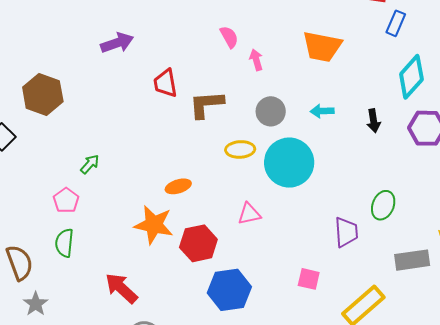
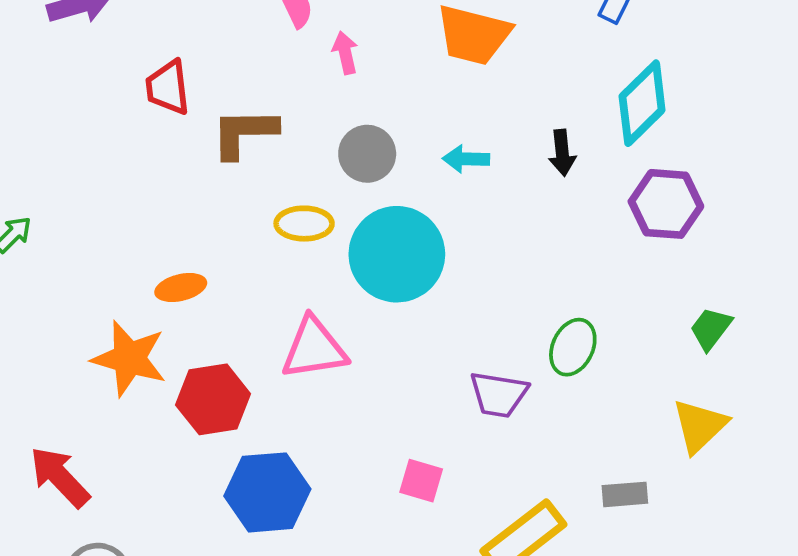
black arrow: (374, 121) -> (562, 153), moved
pink triangle: (249, 214) -> (314, 348), size x1.5
purple trapezoid: (346, 232) -> (499, 394), turned 100
gray rectangle: (412, 260) -> (625, 494), moved, size x0.7

